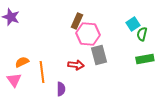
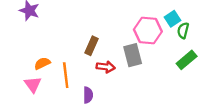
brown rectangle: (77, 21) -> (92, 46), moved
pink hexagon: (88, 34) -> (148, 30), moved
green rectangle: (145, 59) -> (187, 60), turned -30

